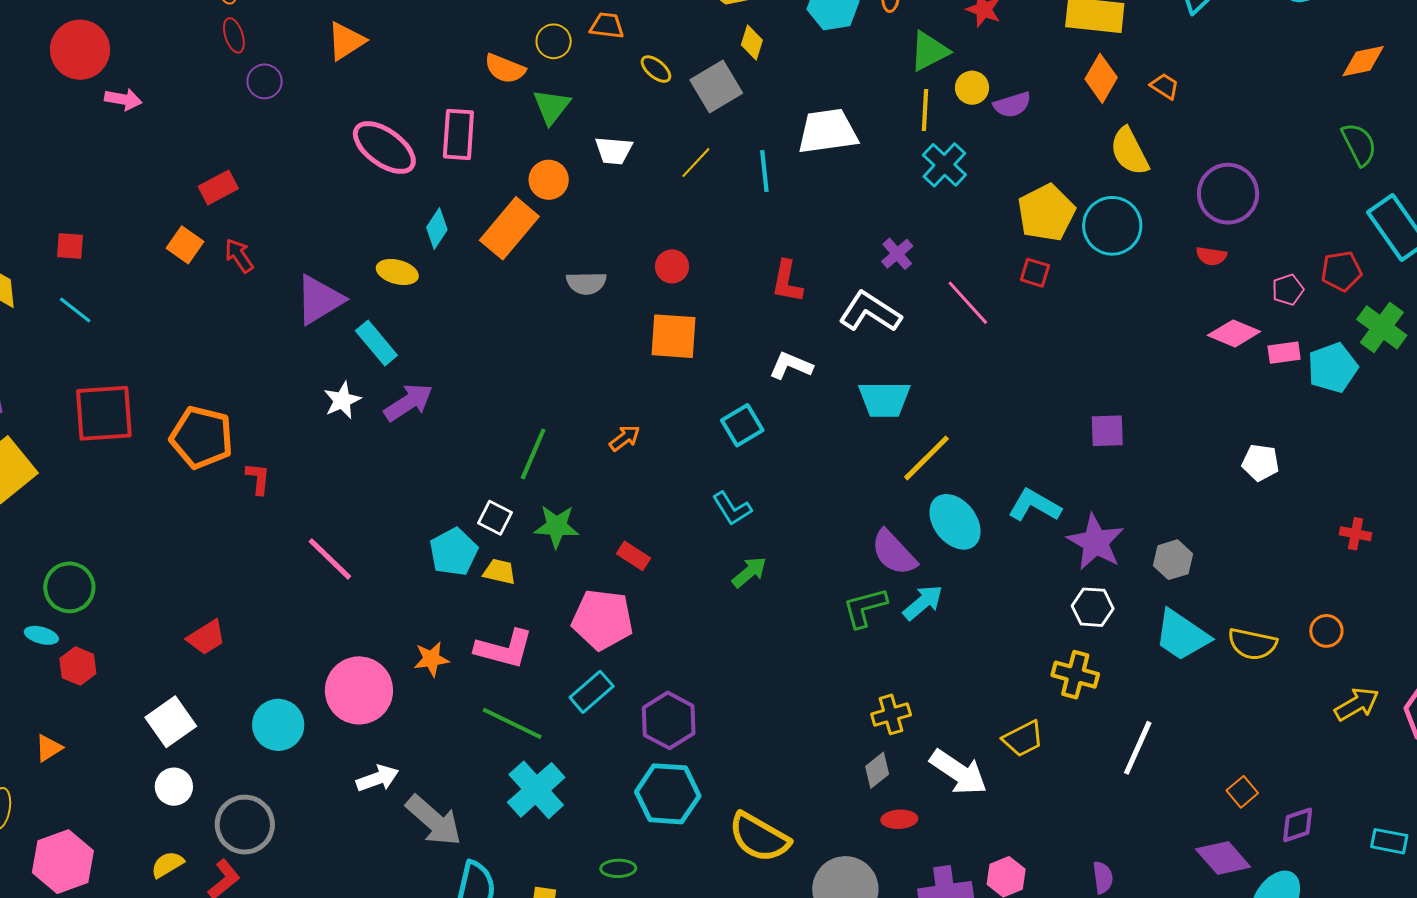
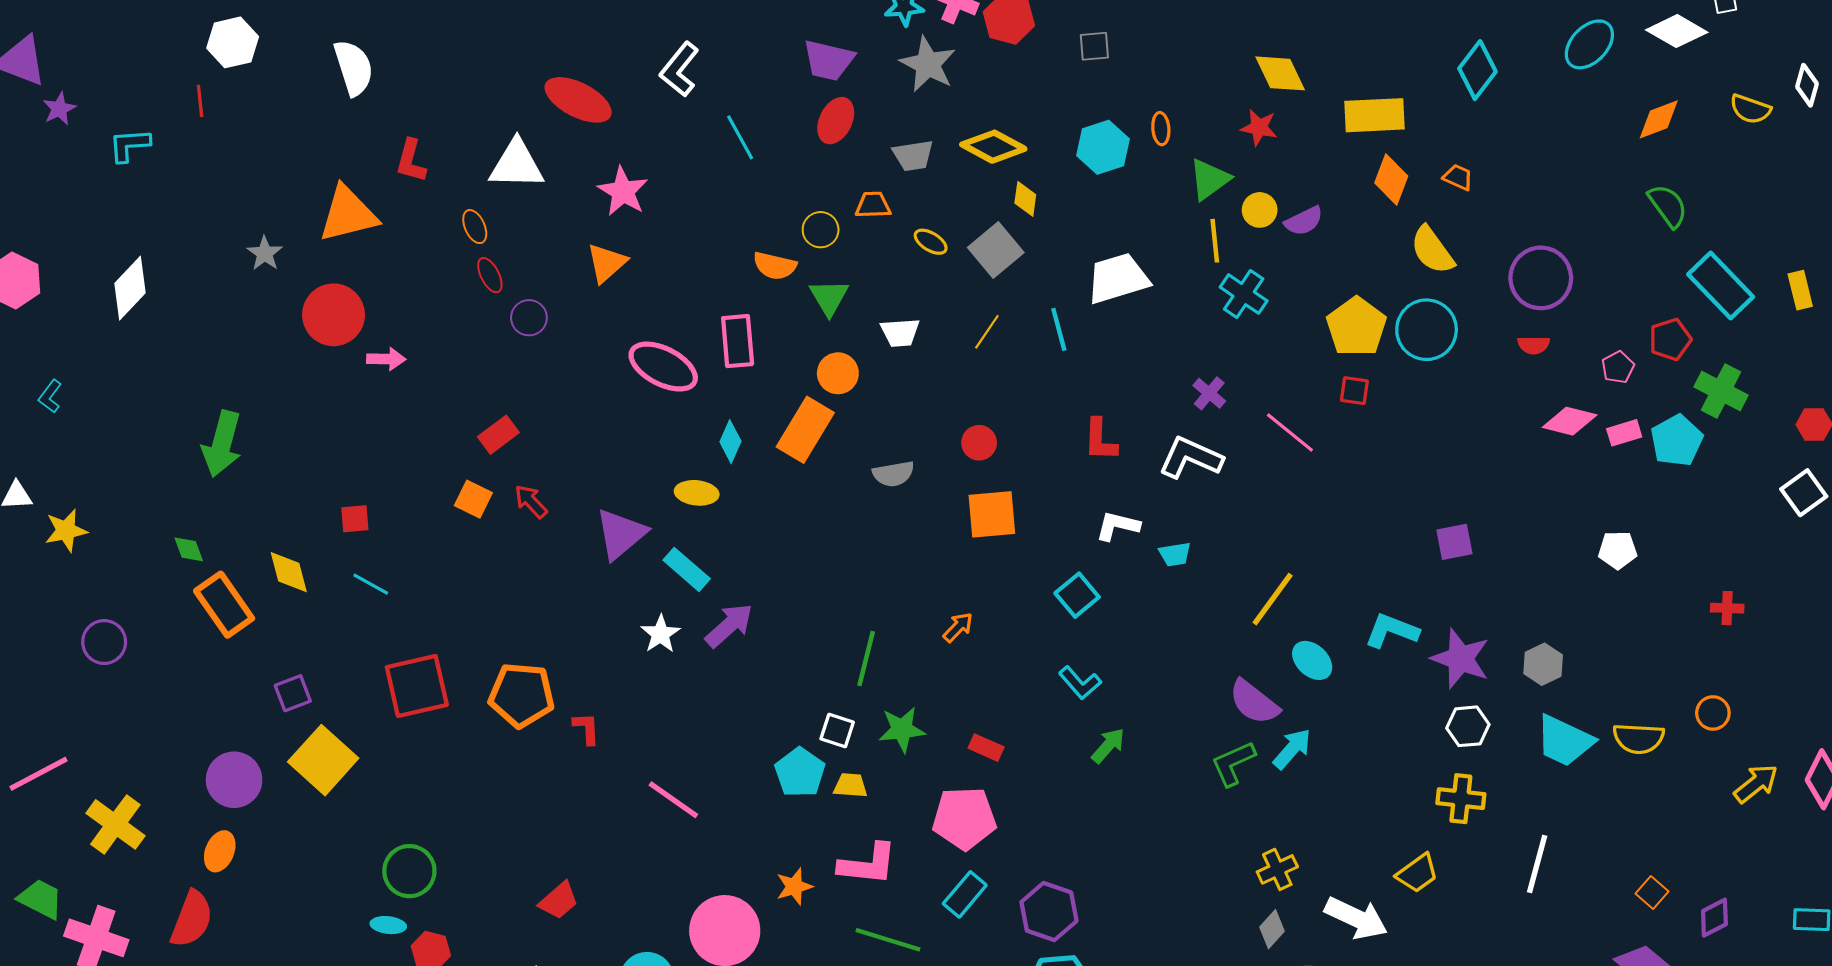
cyan trapezoid: (884, 399) -> (1175, 554), moved, size x0.6
cyan ellipse: (955, 522) -> (1312, 660), size x0.7

